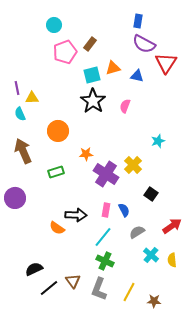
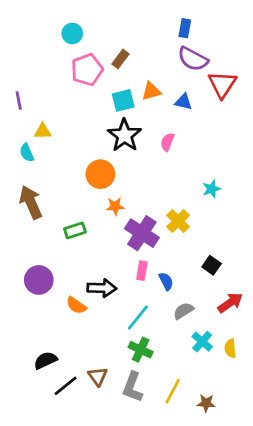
purple line: (17, 88) -> (19, 100), moved
orange circle: (58, 131) -> (100, 174), moved
black square: (151, 194) -> (212, 265), moved
purple circle: (15, 198) -> (39, 280), moved
pink rectangle: (106, 210) -> (142, 271), moved

